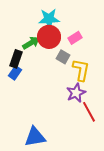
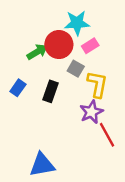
cyan star: (49, 19) -> (77, 23), moved
black rectangle: (16, 59) -> (50, 91), moved

